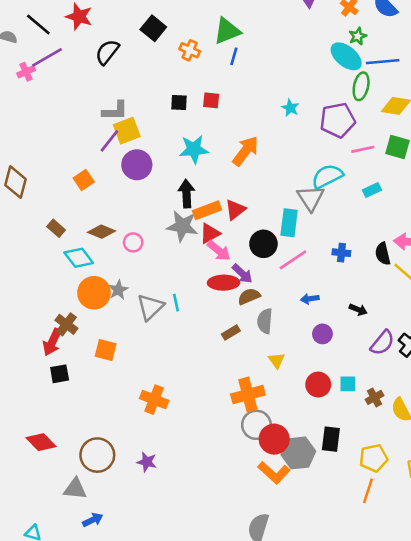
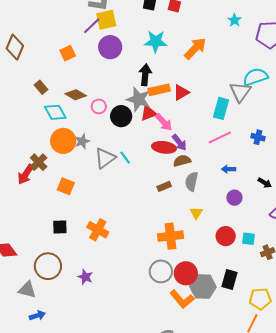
red triangle: (210, 233) -> (148, 113), moved
black circle: (263, 244) -> (121, 116), moved
cyan line: (176, 303) -> (125, 158), turned -32
black square: (60, 374) -> (60, 227), moved
gray circle: (256, 425) -> (161, 271), moved

